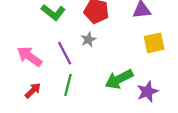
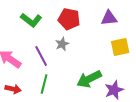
red arrow: (33, 90) -> (13, 89), turned 56

